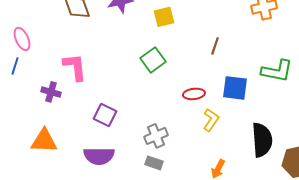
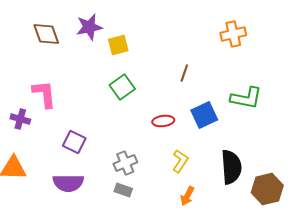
yellow square: (164, 17) -> (118, 45), moved
blue square: (235, 88) -> (204, 115), turned -32
yellow L-shape: (211, 120) -> (180, 161), moved

